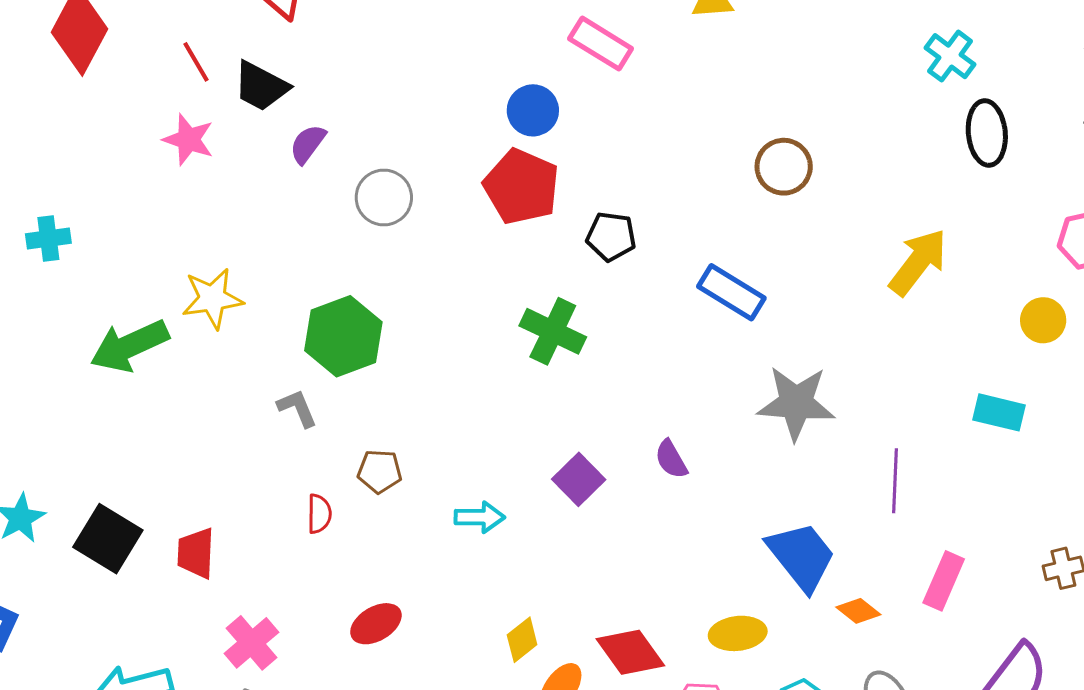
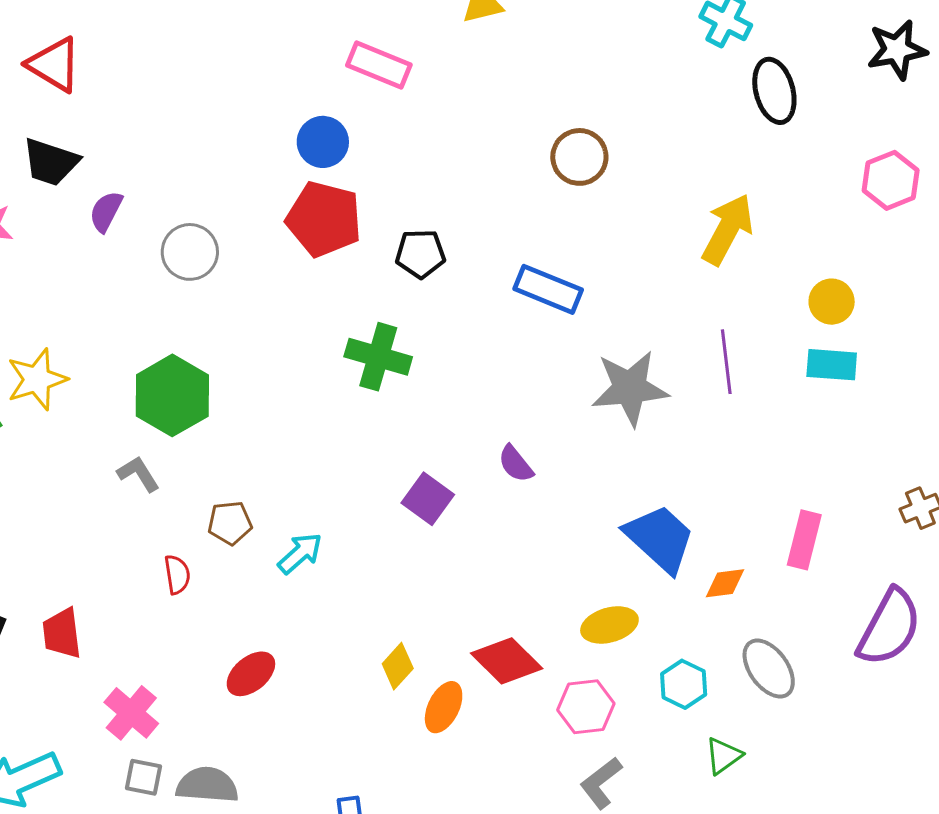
yellow circle: (1043, 320) -> (832, 302), moved
purple line: (895, 481) -> (726, 362), moved
cyan arrow: (480, 517) -> (300, 553), moved, turned -33
orange diamond: (858, 611) -> (725, 583), turned -36

